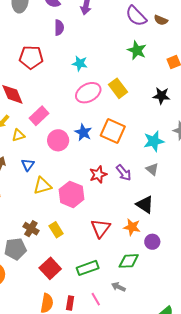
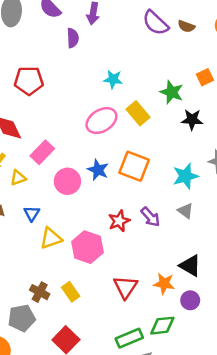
purple semicircle: (59, 28) -> (73, 38), moved
green star: (137, 50) -> (172, 92), moved
cyan star: (80, 63) -> (113, 79), moved
black triangle: (145, 205) -> (190, 266), moved
green rectangle: (88, 268) -> (129, 338), moved

